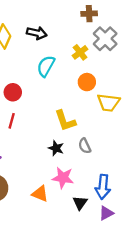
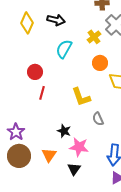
red line: (12, 121) -> (42, 93), moved
black star: (56, 148) -> (64, 131), moved
orange triangle: (40, 194) -> (49, 155), moved, turned 42
black triangle: (80, 203) -> (74, 169), moved

